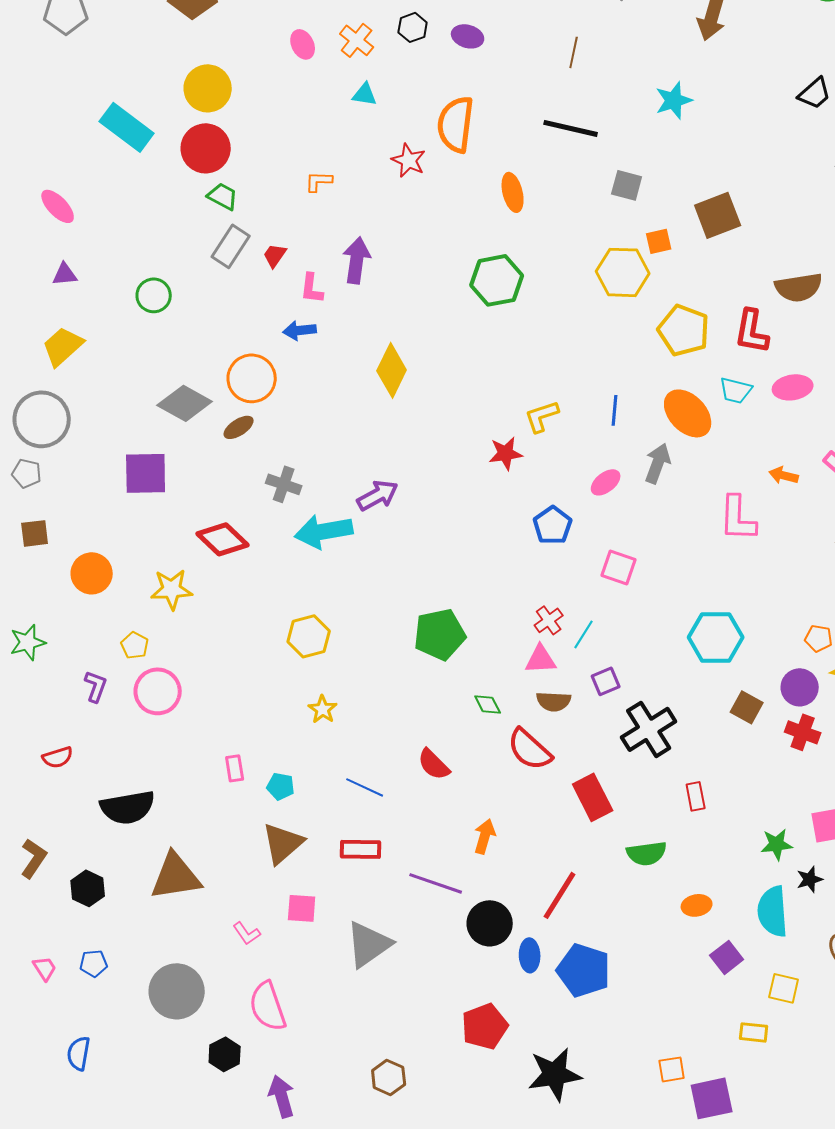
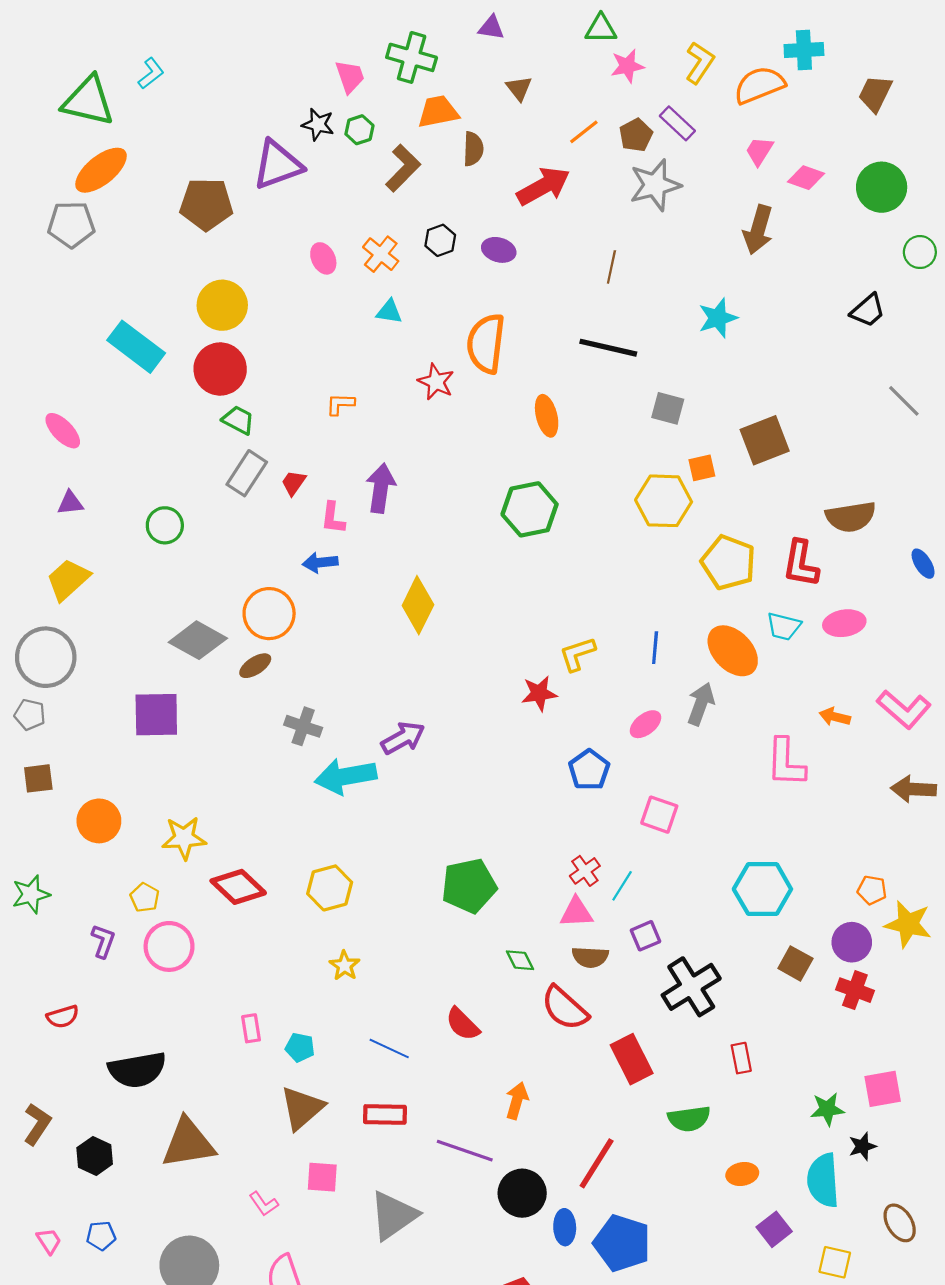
red diamond: (223, 539) -> (238, 887), moved

